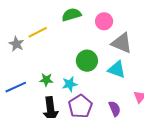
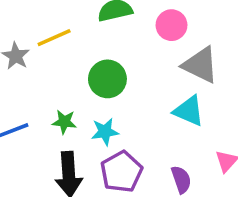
green circle: (87, 61) -> (107, 79), moved

